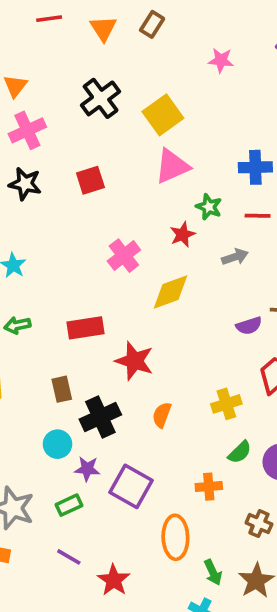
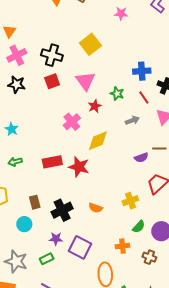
black cross: (101, 98) -> (52, 55), moved, turned -35
pink triangle: (172, 166) -> (85, 81), moved, turned -40
red line: (258, 216) -> (144, 97), turned 56
red star: (183, 234) -> (95, 106), moved
red star: (134, 361) -> (79, 167), moved
brown rectangle: (62, 389) -> (35, 202), moved
orange semicircle: (162, 415) -> (95, 208), turned -88
cyan circle: (57, 444) -> (24, 224), moved
brown cross: (259, 524) -> (149, 257), moved

